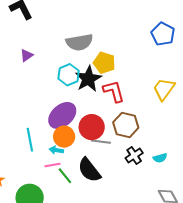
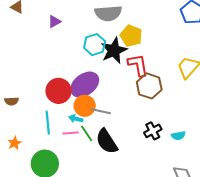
brown hexagon: (126, 125) -> (149, 86), moved
red circle: (92, 127) -> (58, 91), moved
cyan line: (30, 140) -> (48, 123), moved
gray line: (101, 142) -> (101, 111), moved
green line: (65, 176) -> (87, 133), moved

